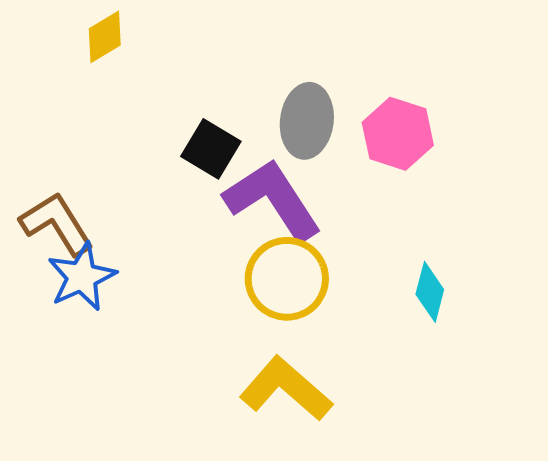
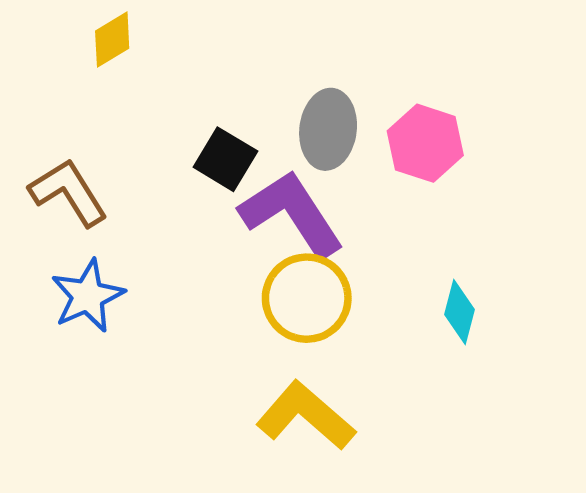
brown L-shape: (57, 224) -> (68, 192), moved

